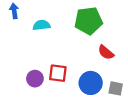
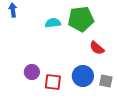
cyan semicircle: (41, 25) -> (53, 23), moved
red square: (58, 73) -> (53, 82), moved

